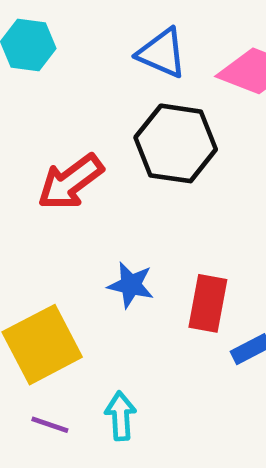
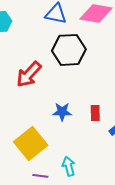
red rectangle: (208, 303) -> (95, 113), size x0.7

